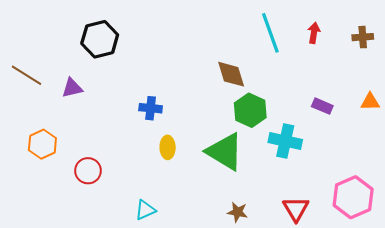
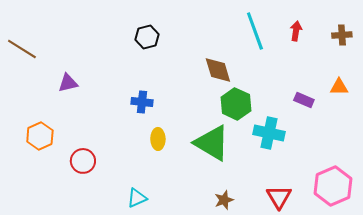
black hexagon: (100, 39) -> (147, 37), moved, size x0.7
brown line: (27, 75) -> (22, 49), moved
orange triangle: (370, 102) -> (339, 87), moved
brown star: (238, 212) -> (224, 200), turned -30

